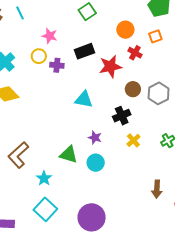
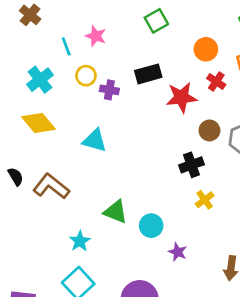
cyan line: (20, 13) -> (66, 46), moved
pink star: (50, 36) -> (96, 36), moved
cyan triangle: (84, 100) -> (95, 140), moved
purple star: (95, 138) -> (178, 252), moved
brown L-shape: (18, 155) -> (51, 186), moved, turned 76

